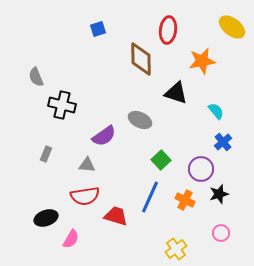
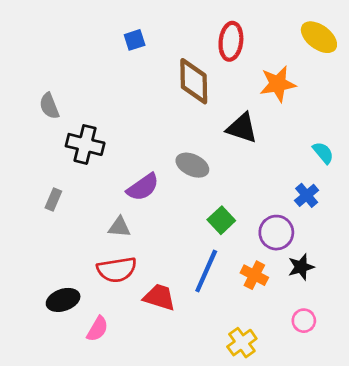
cyan semicircle: (216, 111) -> (323, 153), moved
gray rectangle: (46, 154) -> (53, 200), moved

